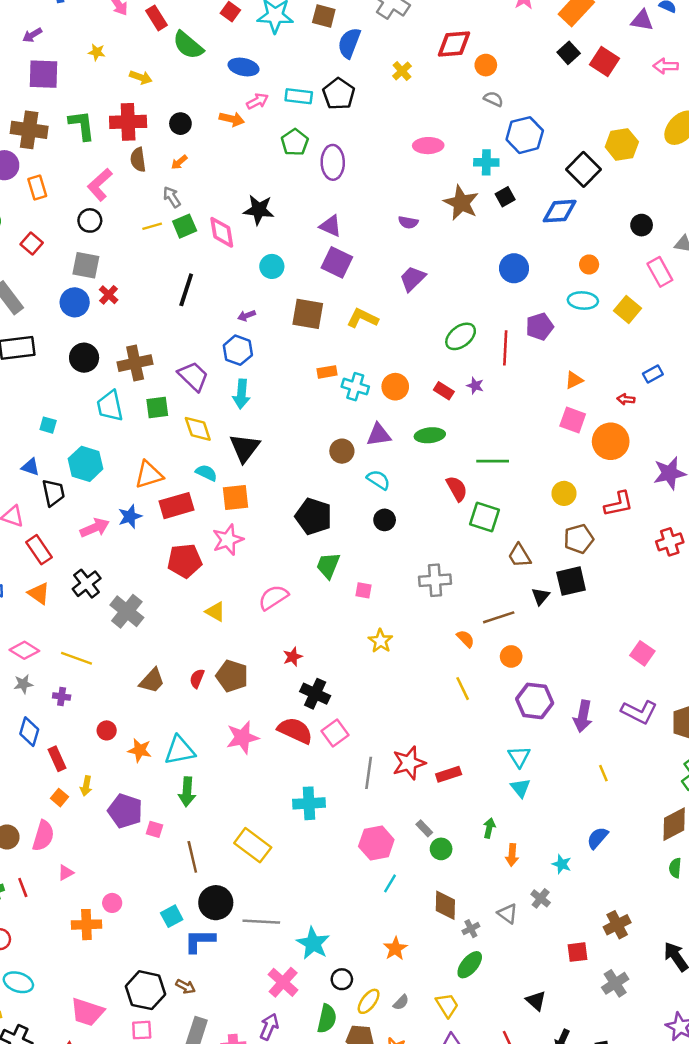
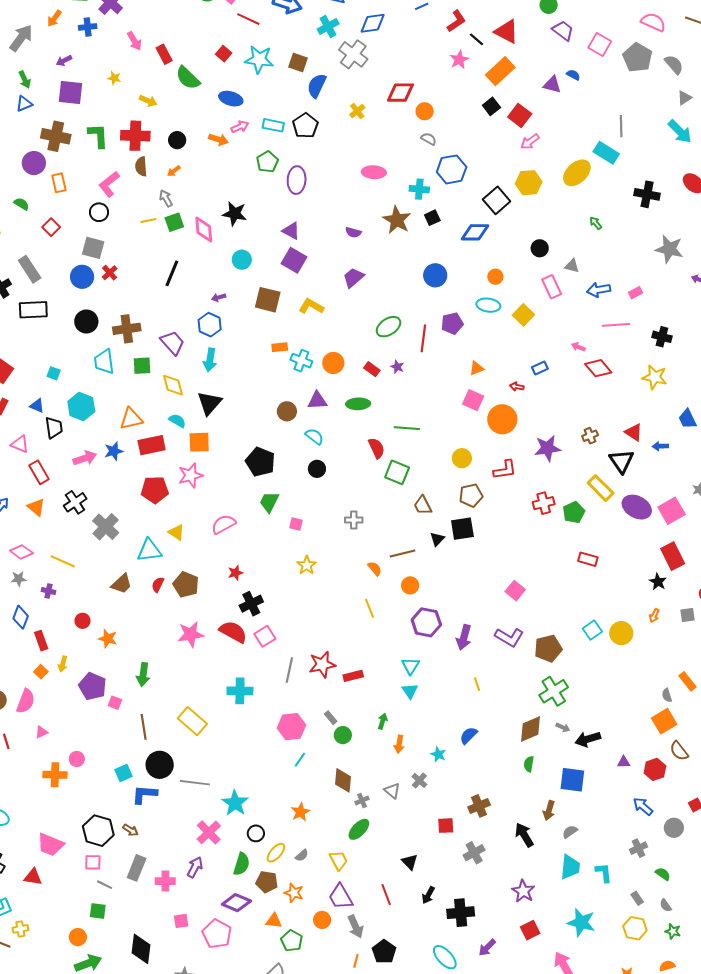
pink arrow: (666, 66) -> (530, 142), moved, turned -42
gray cross: (435, 580) -> (354, 520), size x0.7
black cross: (315, 694) -> (251, 604), turned 35
cyan triangle: (180, 750) -> (149, 550), moved

